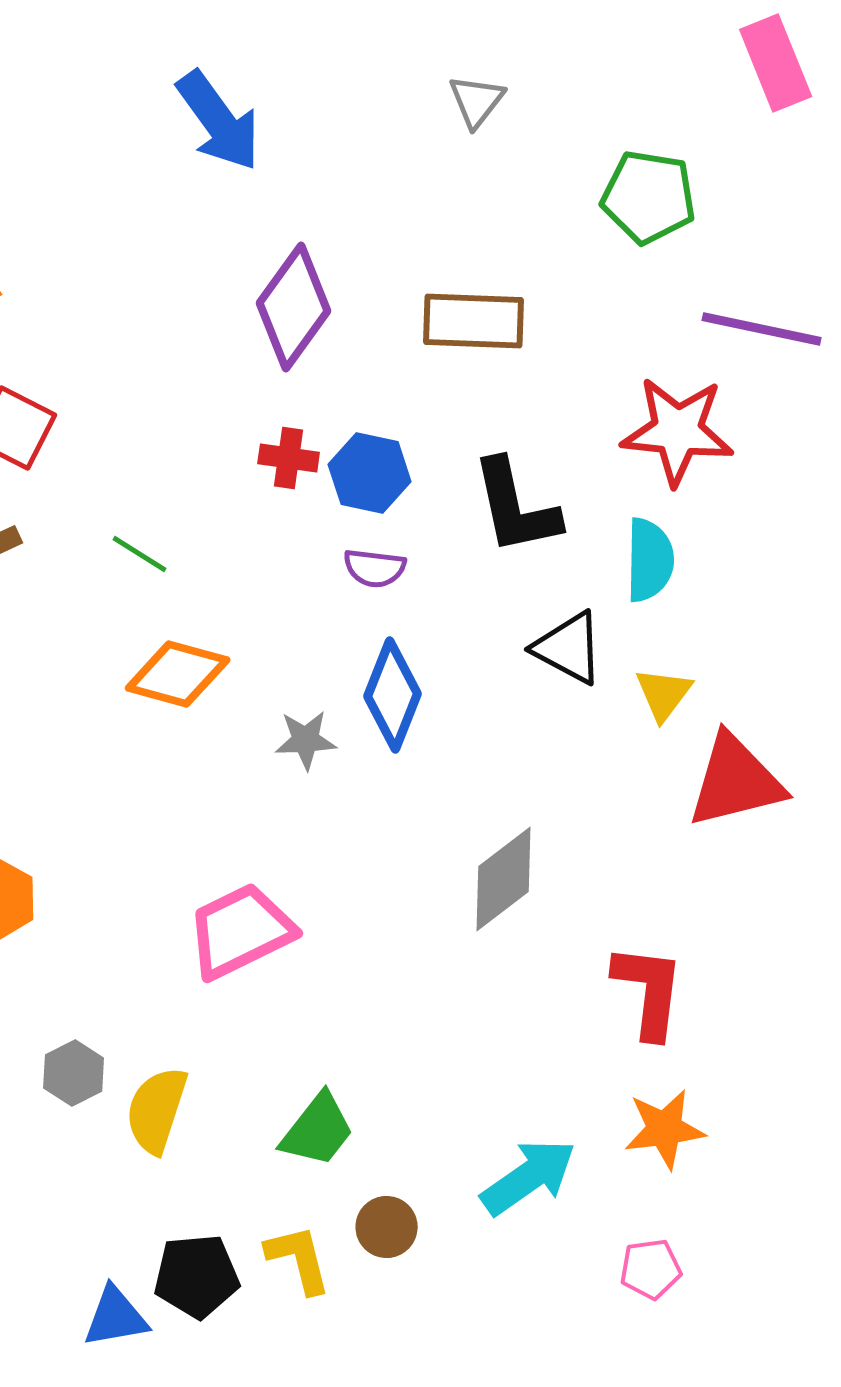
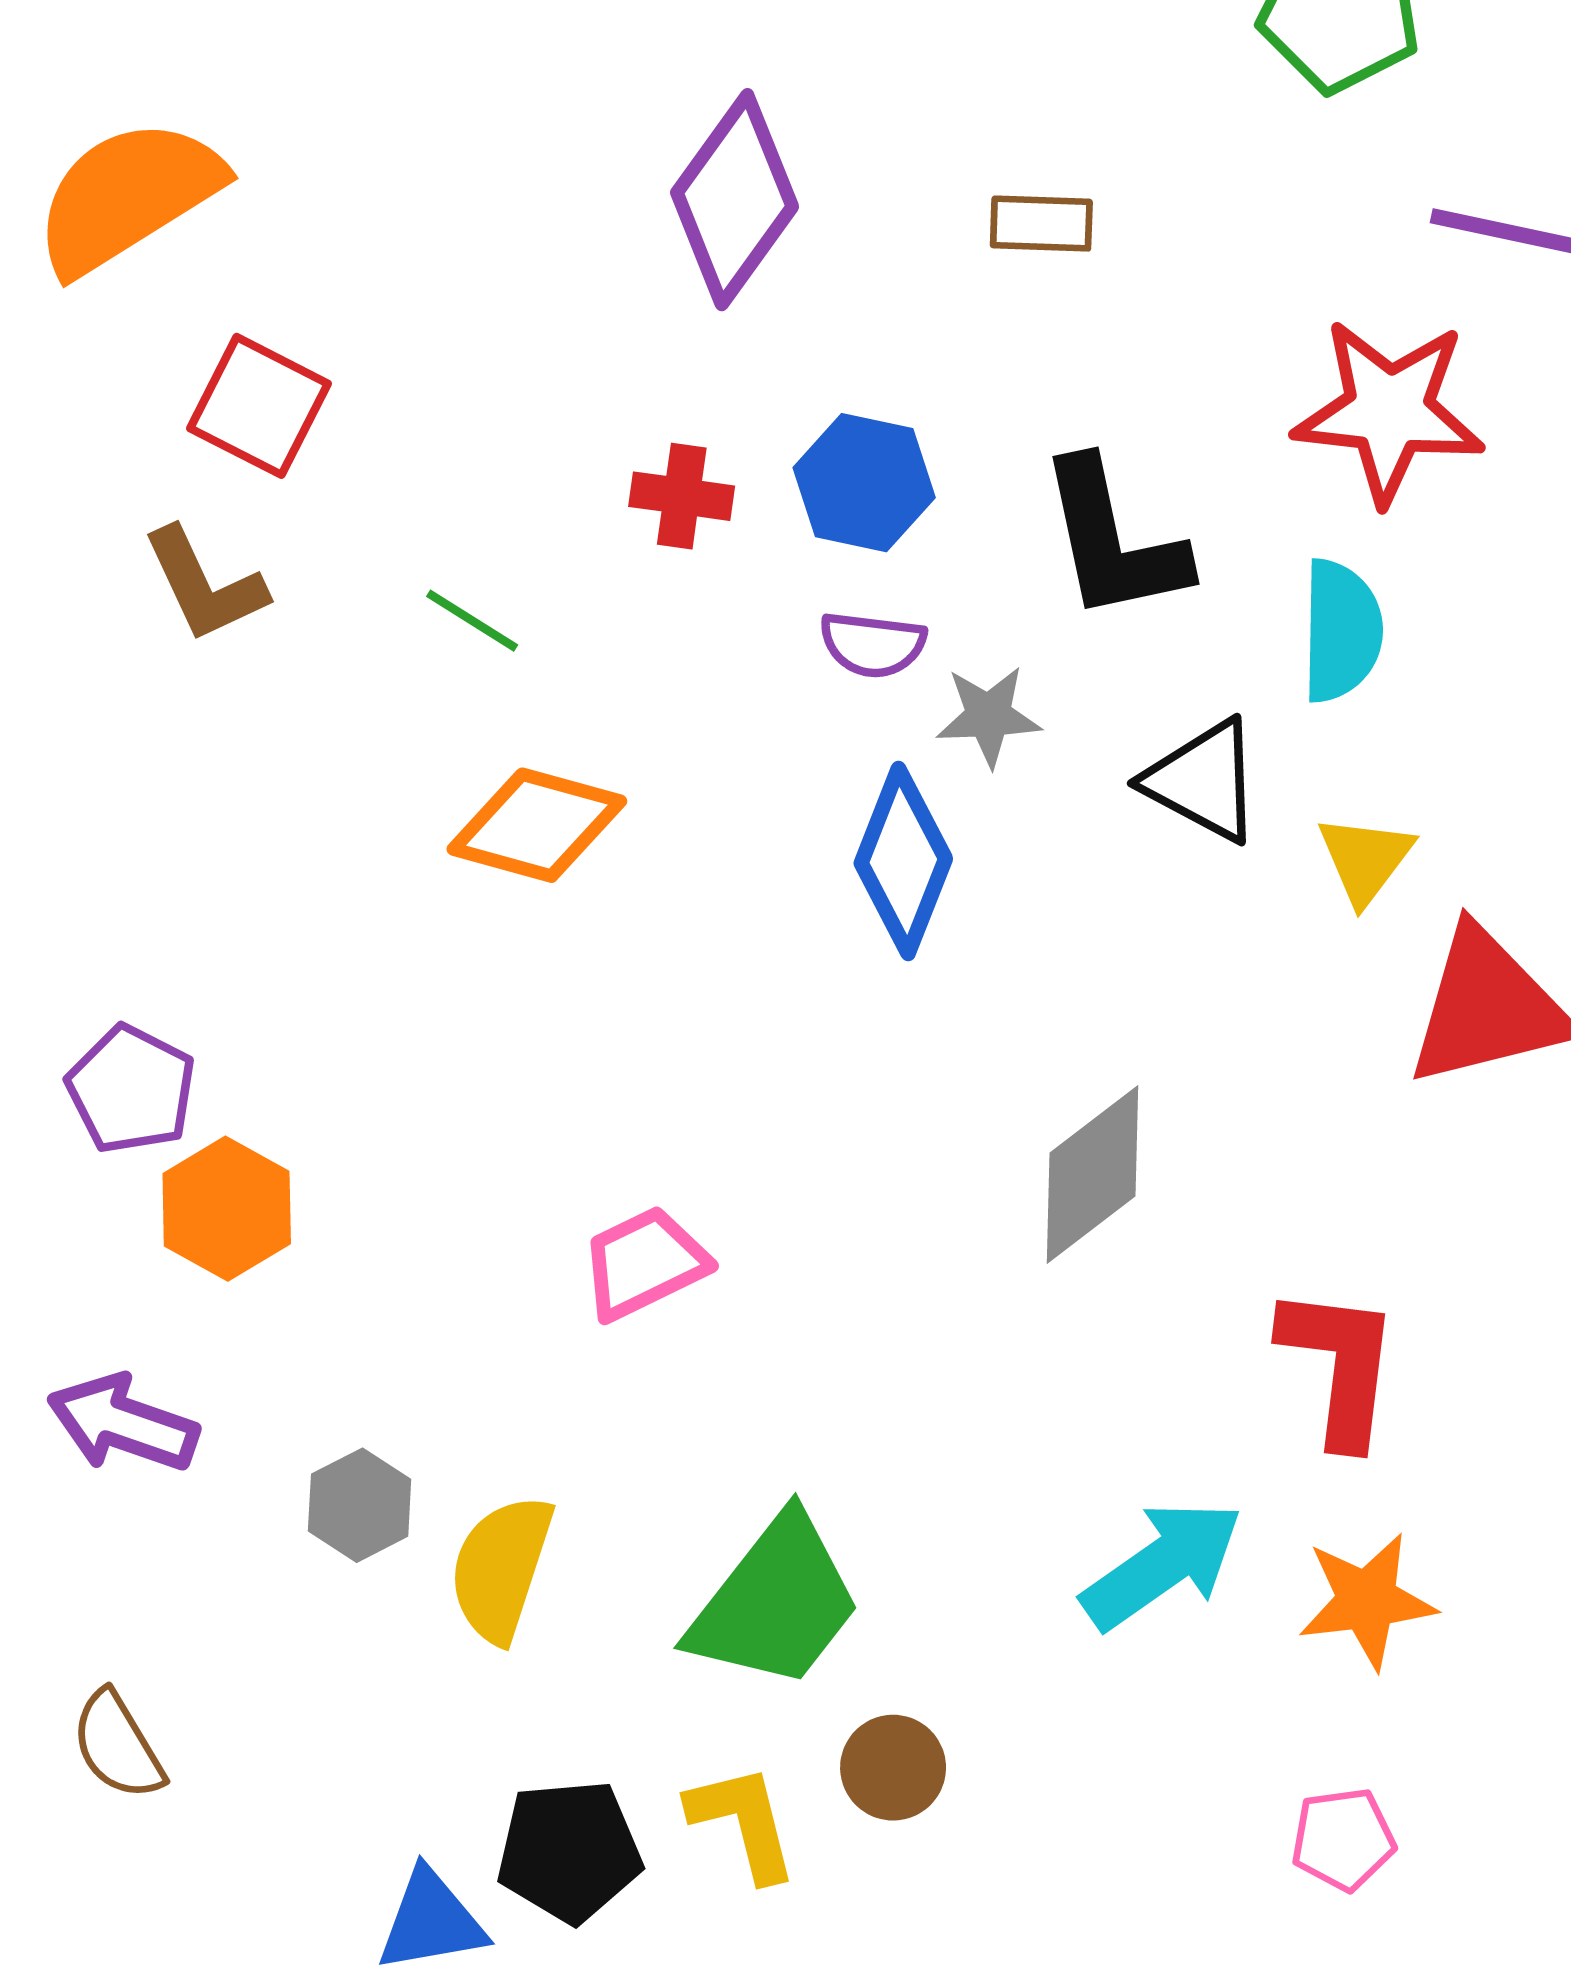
brown rectangle: (474, 321) -> (1041, 224), size x0.6
red cross: (289, 458) -> (682, 496), moved
gray star: (306, 740) -> (988, 716), moved
pink trapezoid: (241, 931) -> (644, 1263), size x0.7
green trapezoid: (318, 1130) -> (775, 1602), size x1.4
cyan arrow: (529, 1177) -> (1162, 1565), moved

